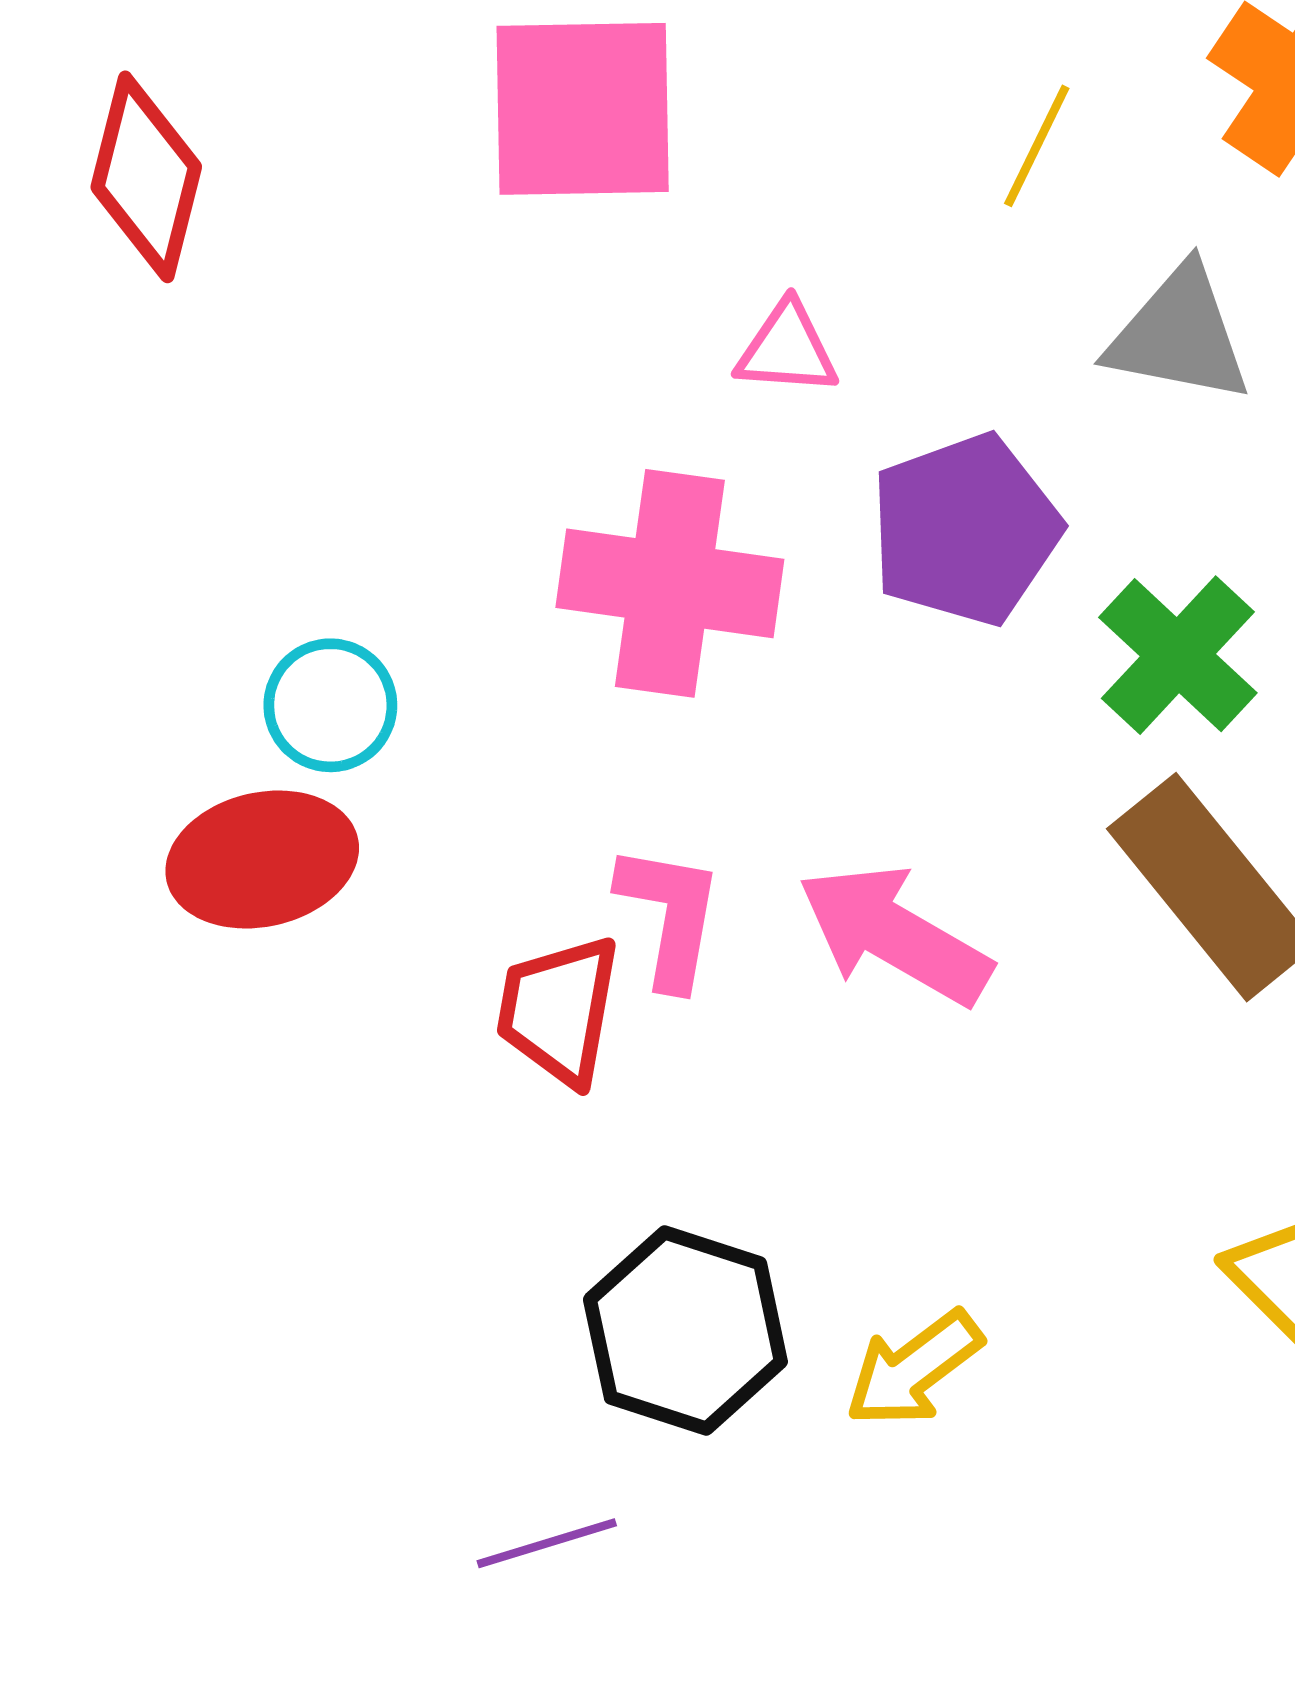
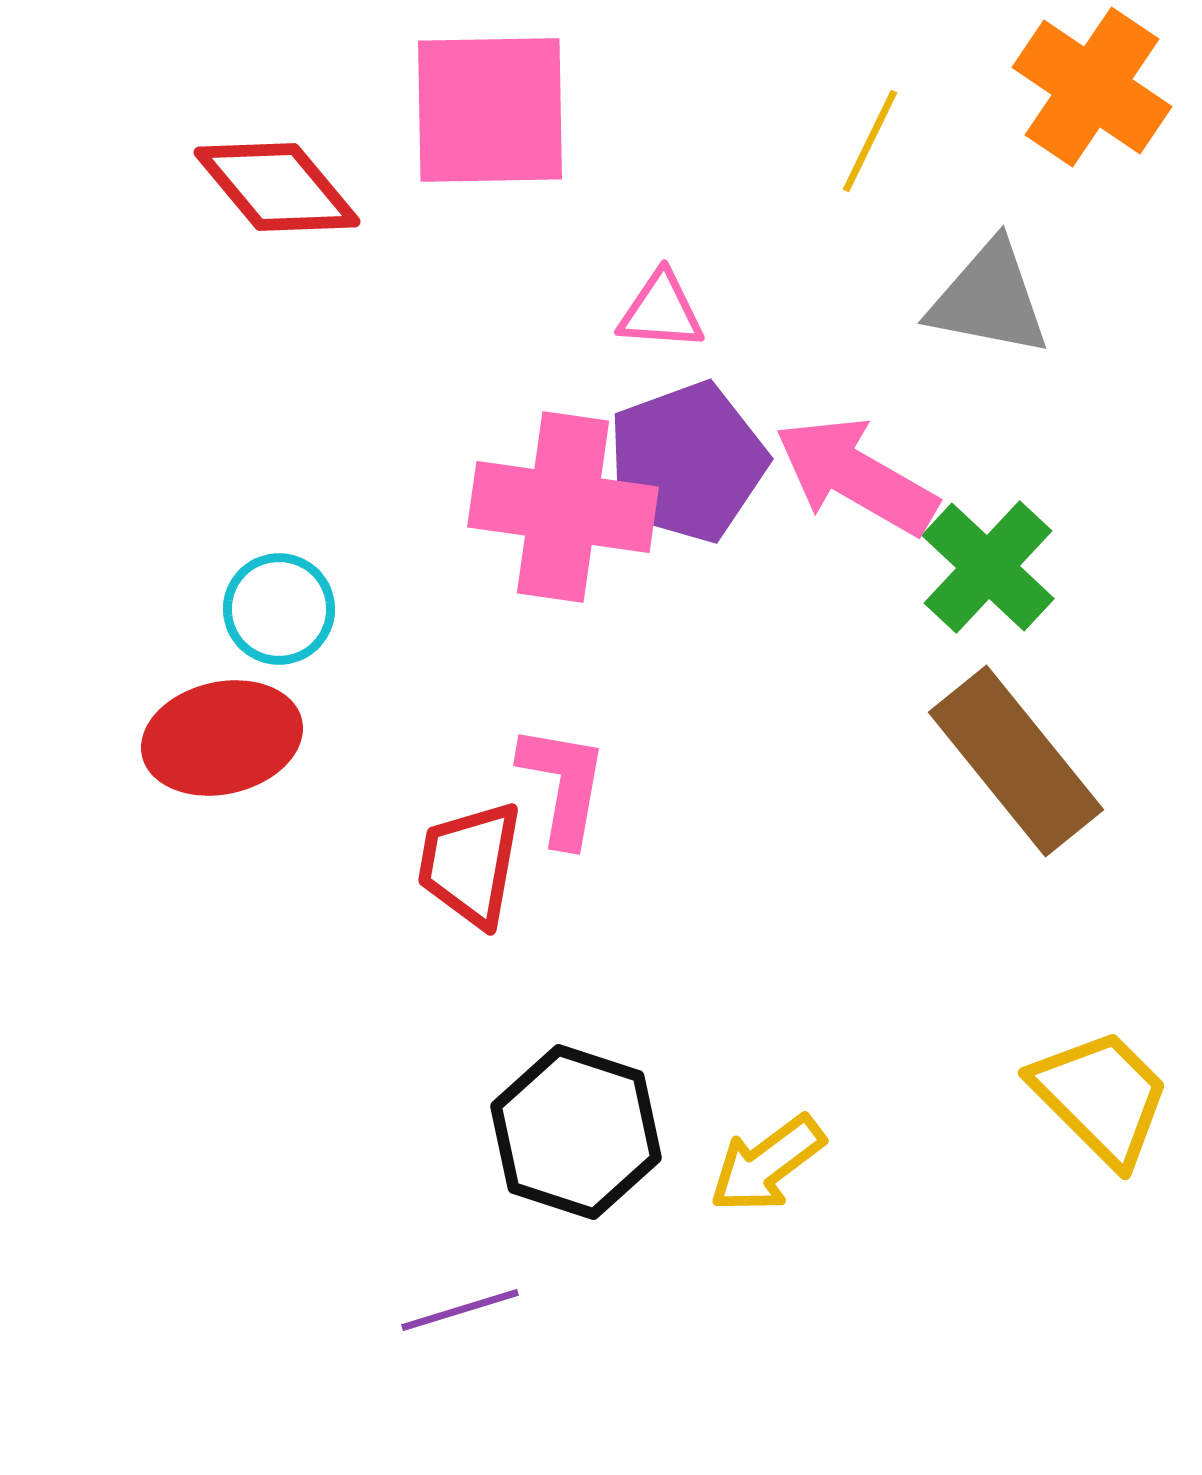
red diamond: (146, 177) -> (277, 187), moved, turned -54
purple pentagon: (965, 530) -> (687, 462), moved
pink arrow: (895, 935) -> (856, 476), moved

